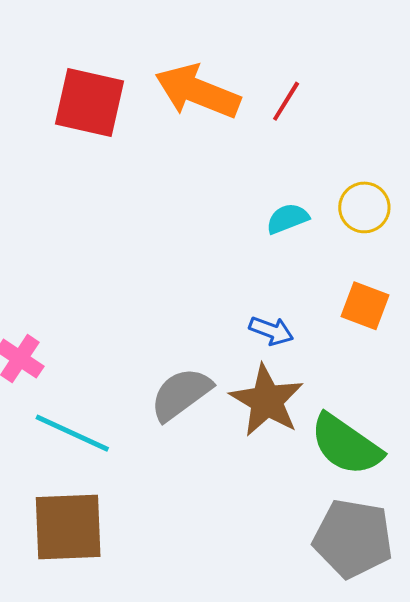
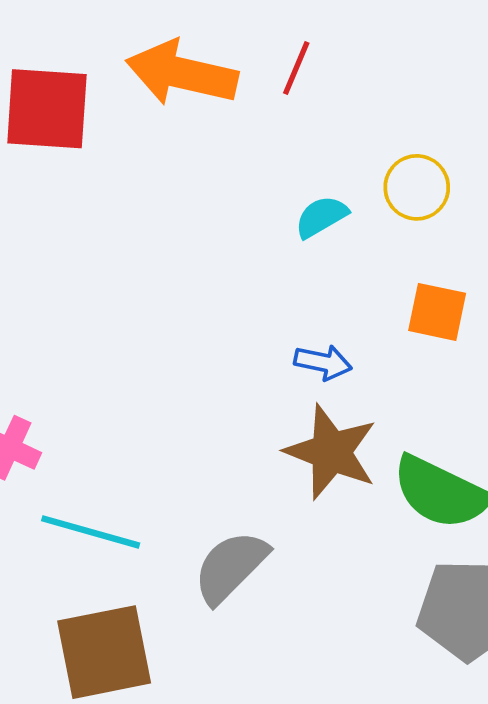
gray semicircle: (181, 394) -> (231, 567), moved

